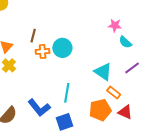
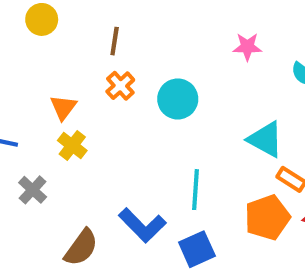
pink star: (115, 25) -> (247, 47), moved
brown line: (33, 36) -> (115, 41), moved
orange cross: (43, 51) -> (120, 86), moved, turned -32

